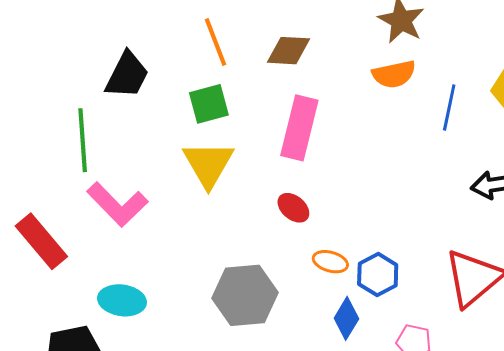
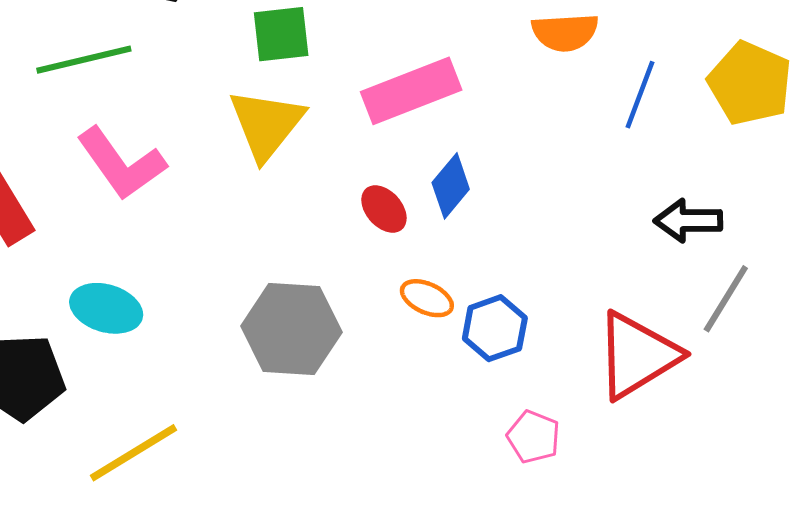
pink rectangle: (299, 128) -> (411, 91), turned 46
green line: (83, 140) -> (84, 60), turned 72
blue diamond: (346, 318) -> (451, 186), moved

